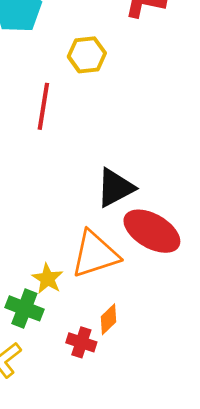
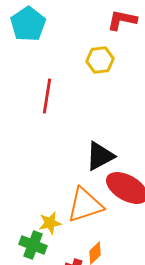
yellow hexagon: (87, 55) -> (100, 60), moved
yellow star: (48, 279) -> (50, 223), turned 30

